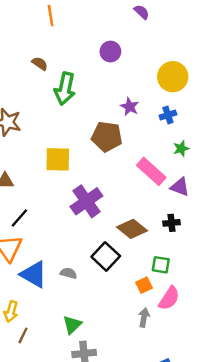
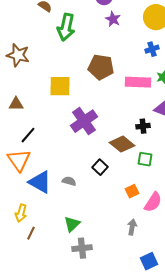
purple star: (130, 107) -> (113, 19), moved
pink rectangle: (151, 171) -> (138, 82), moved, turned -40
black cross: (172, 223) -> (143, 126), moved
black square: (106, 256) -> (100, 167), size x0.7
green square: (161, 265) -> (145, 159), moved
gray arrow: (144, 317) -> (132, 227), moved

